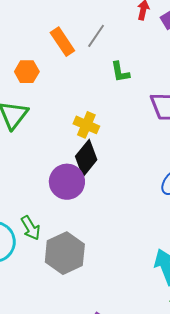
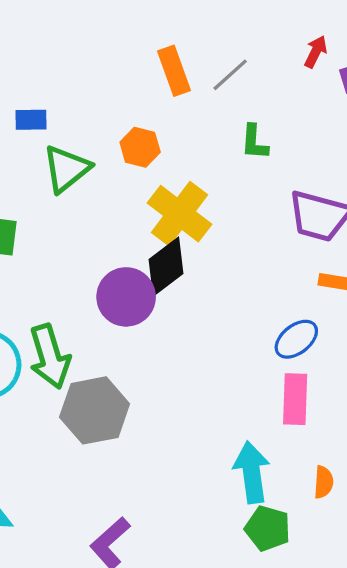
orange hexagon: (27, 72) -> (140, 147), moved
yellow cross: (86, 125) -> (180, 214), size x1.5
green arrow: (31, 228) -> (50, 356), size x1.5

